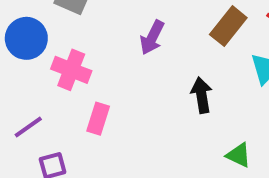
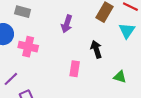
pink rectangle: (98, 119) -> (75, 69), moved

